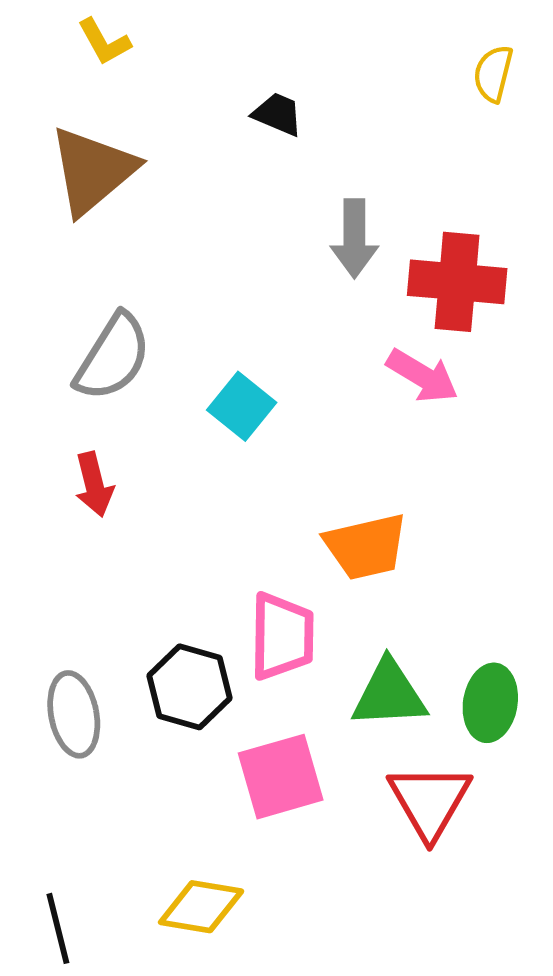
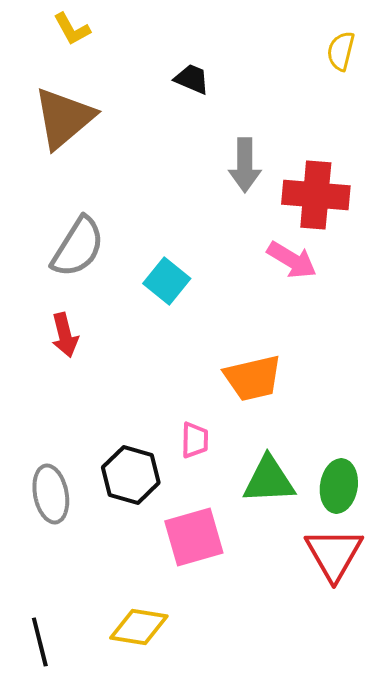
pink trapezoid: (282, 636) -> (195, 440), size x0.6
red triangle: (430, 801) -> (334, 554), moved

